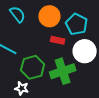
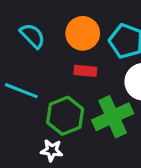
red rectangle: (58, 40) -> (85, 71), moved

